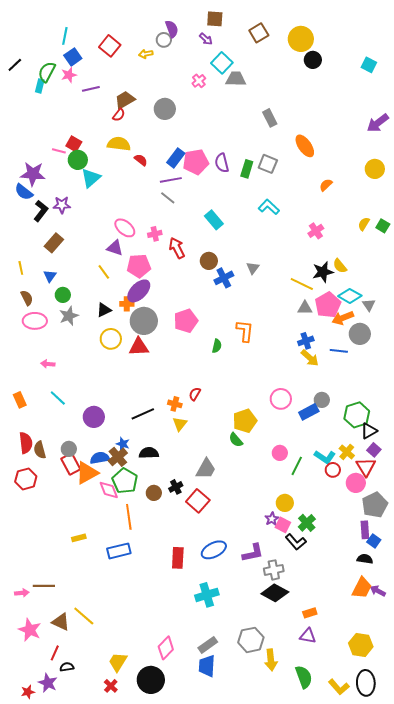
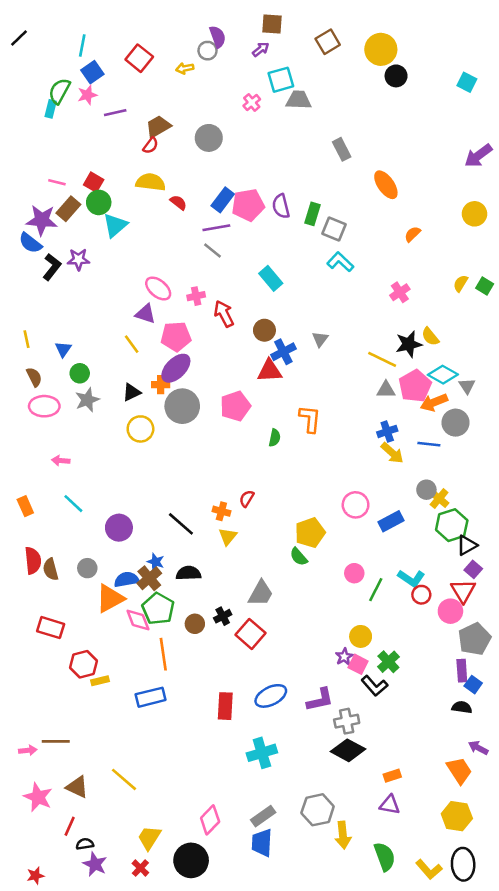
purple arrow: (206, 39) -> (261, 49), turned -80
cyan square: (222, 63) -> (281, 80), turned 30
black line: (15, 65) -> (19, 38), moved
pink line: (59, 151) -> (57, 182), moved
gray square: (268, 164) -> (334, 229), moved
brown rectangle: (54, 243) -> (68, 209), moved
red triangle: (139, 347) -> (270, 371), moved
gray circle: (322, 400) -> (426, 490), moved
black line: (143, 414) -> (181, 524), turned 65
yellow cross: (347, 452) -> (439, 499), moved
red rectangle: (71, 464) -> (51, 628), moved, turned -45
red hexagon: (26, 479) -> (84, 664), moved
orange trapezoid: (362, 588) -> (459, 771), moved, turned -60
yellow line: (84, 616) -> (124, 779), moved
purple star: (48, 683) -> (95, 864), moved

